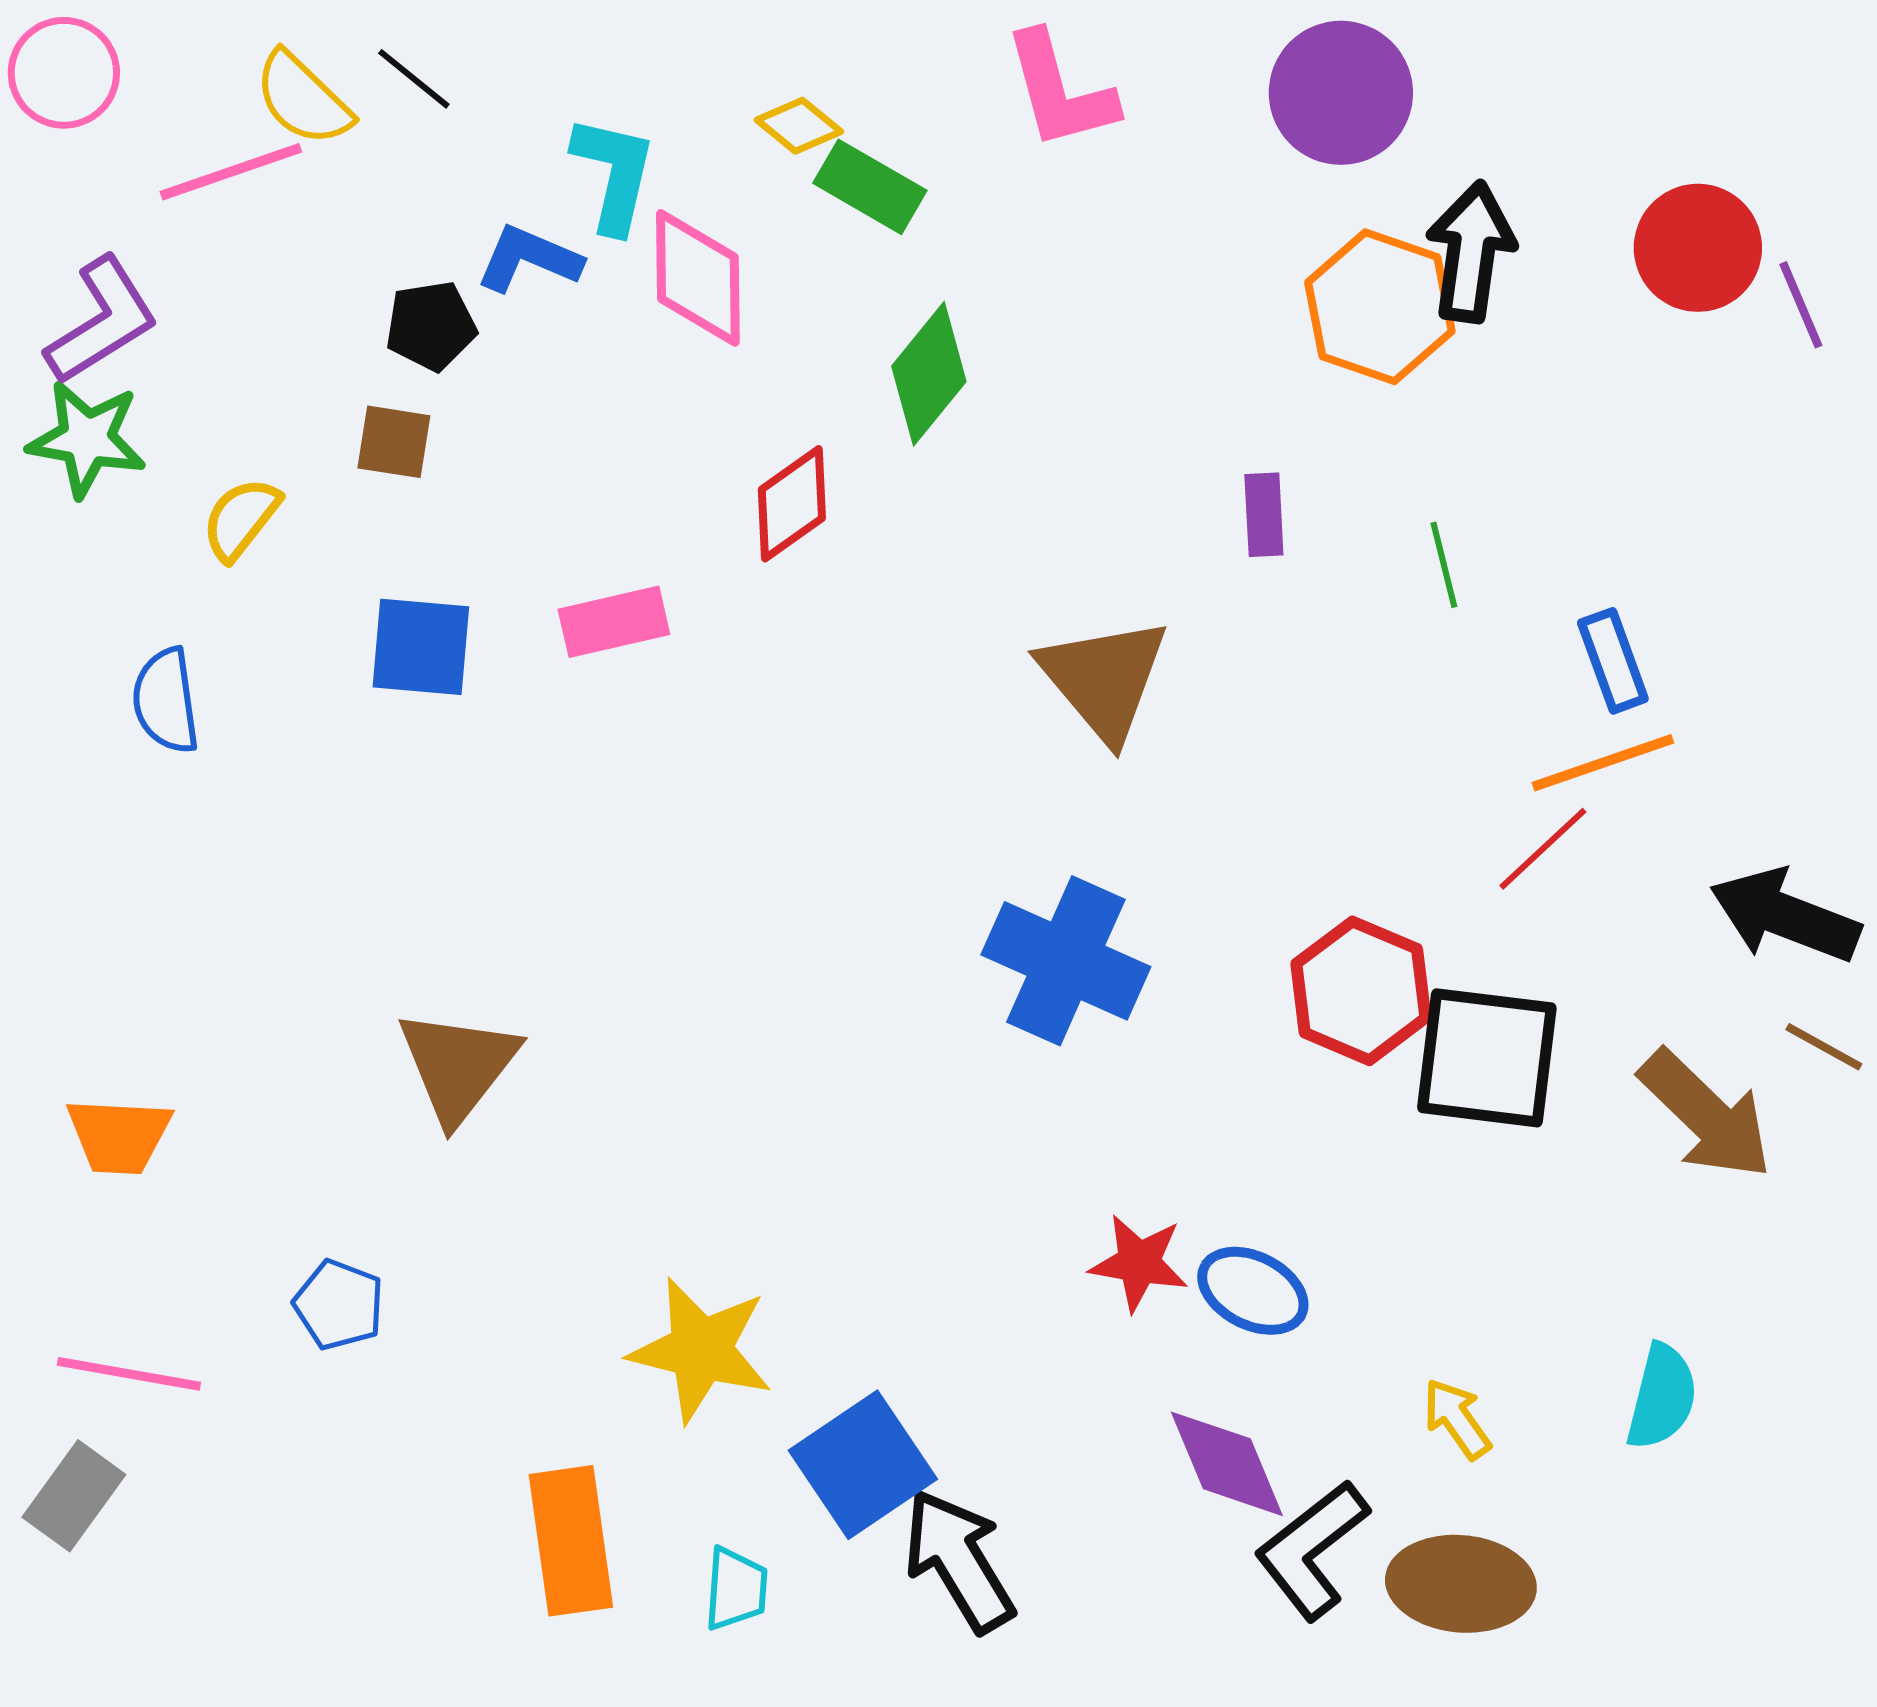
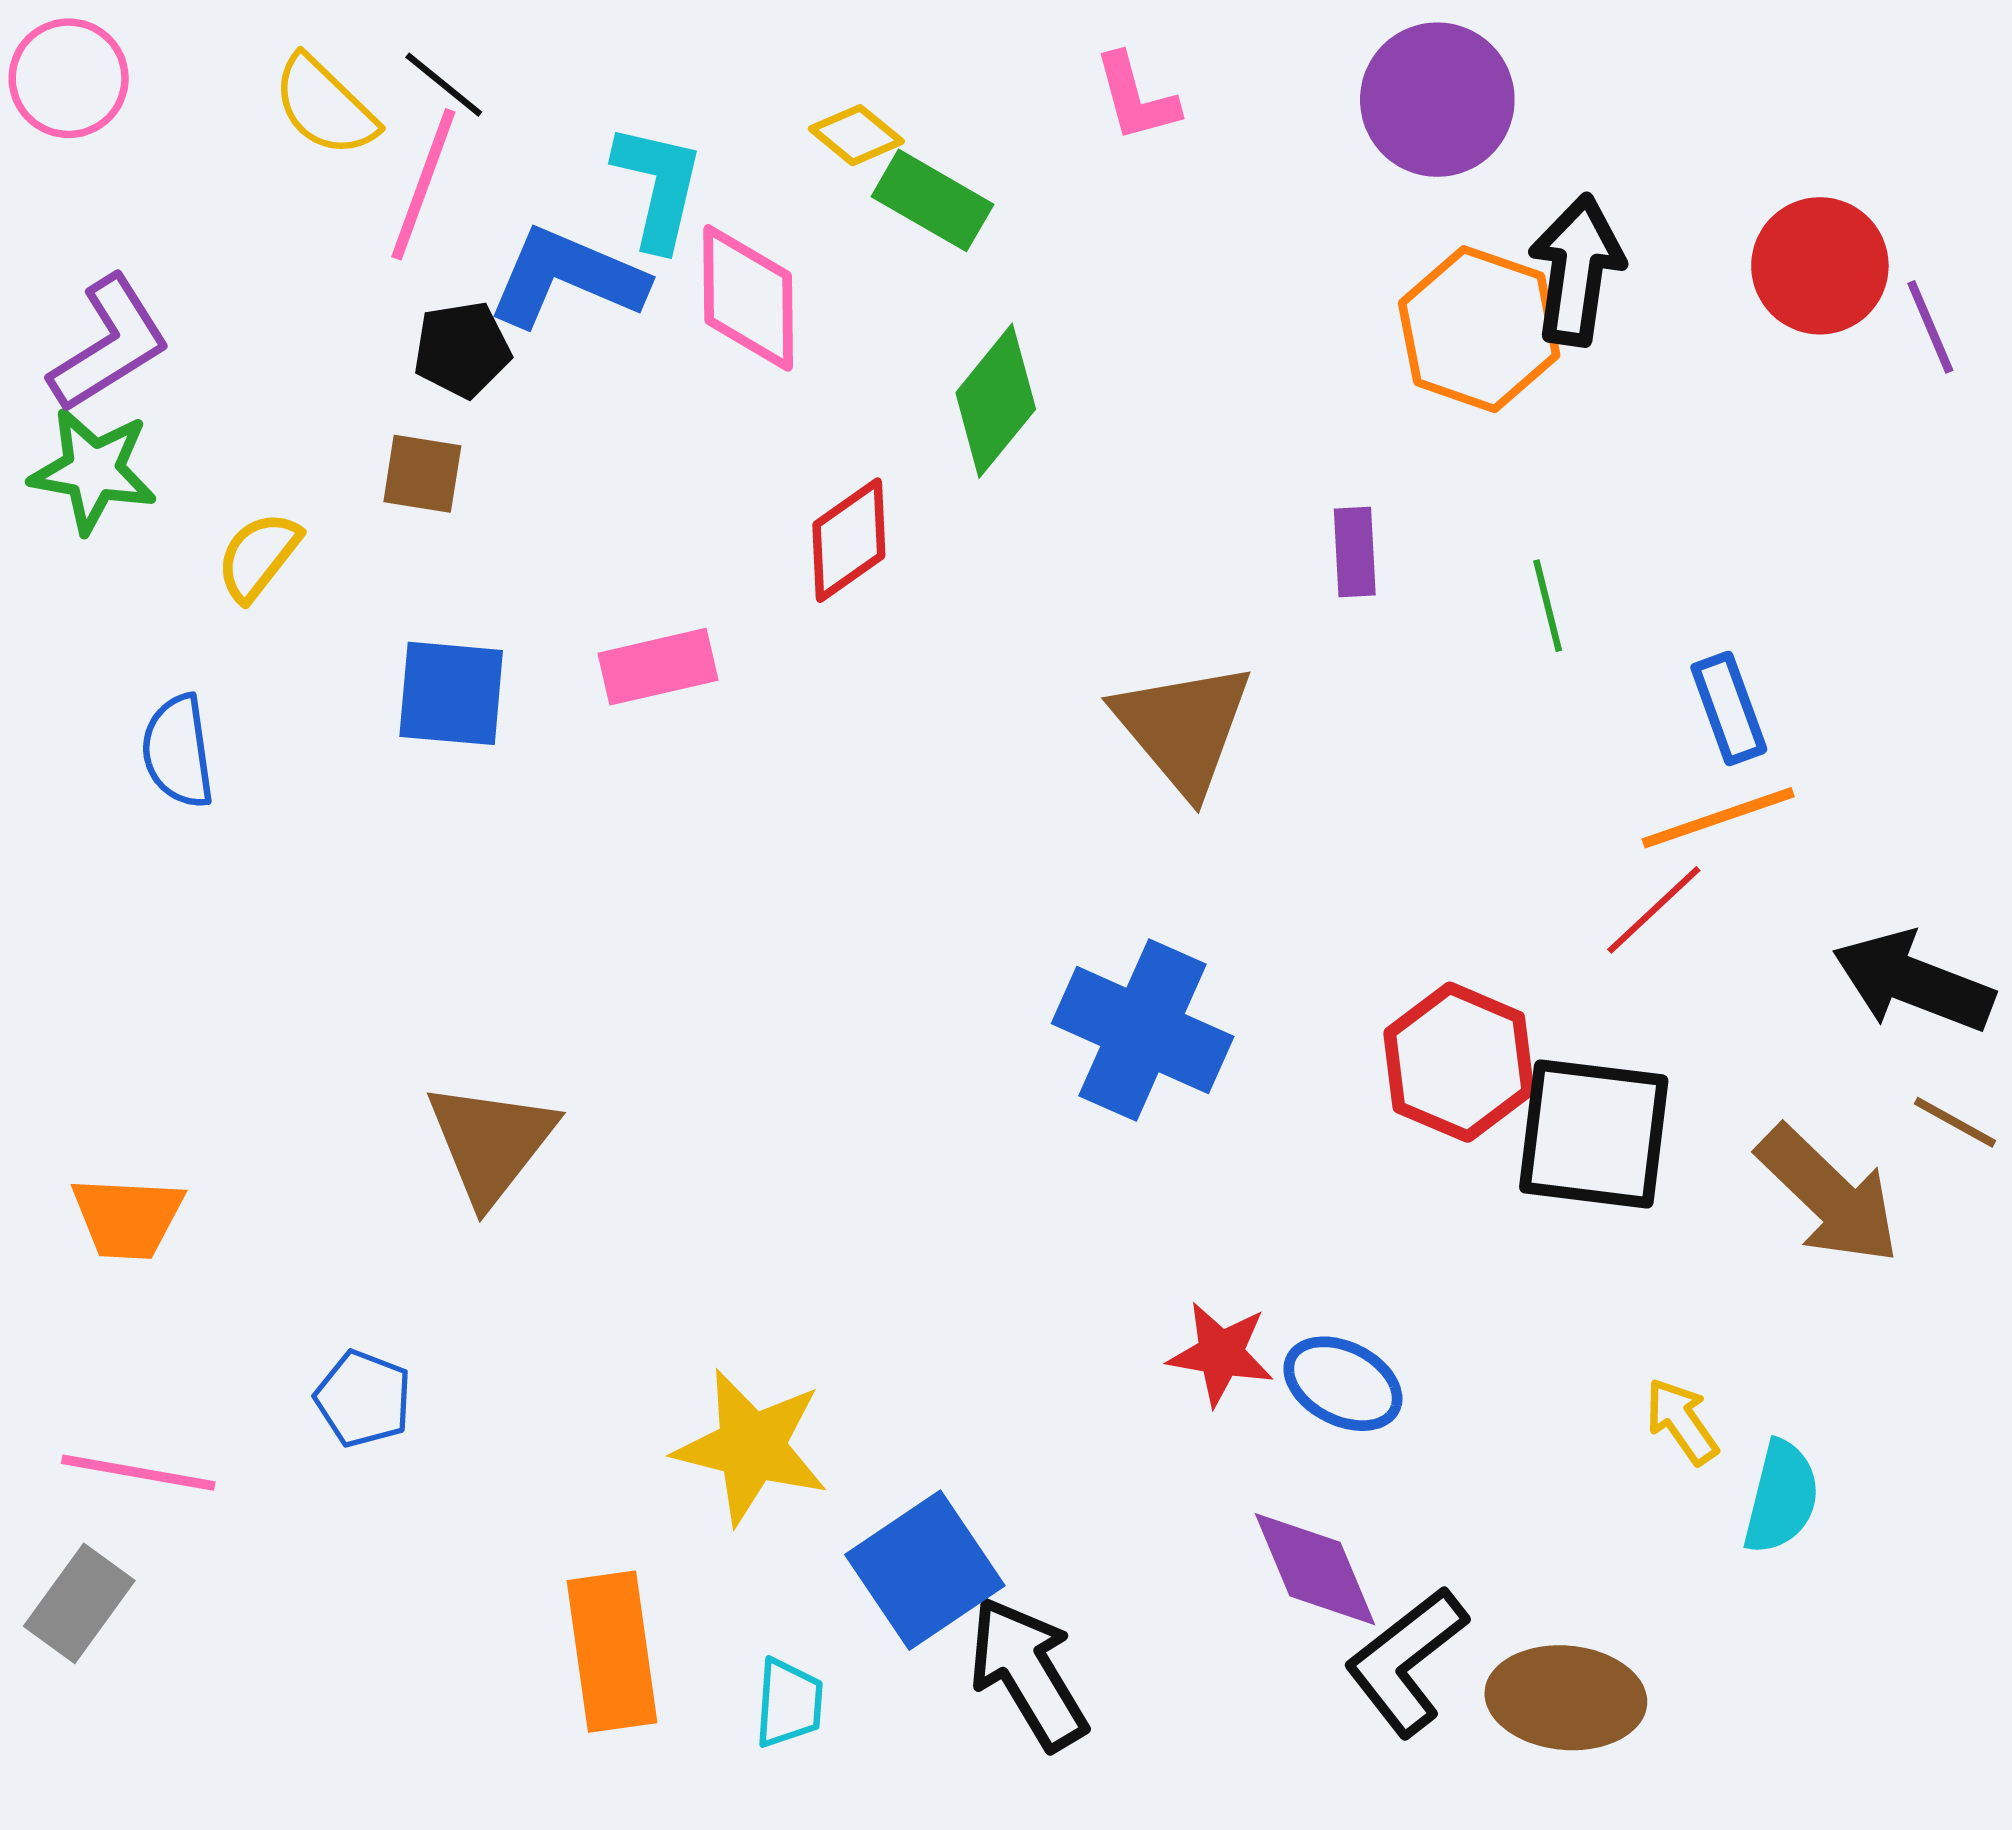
pink L-shape: (1060, 91) -> (1136, 98), size x0.7
pink line: (231, 172) -> (423, 184), moved, turned -51
blue L-shape: (529, 259) -> (567, 278), size x1.4
yellow arrow: (1457, 1419) -> (1682, 1421), moved

